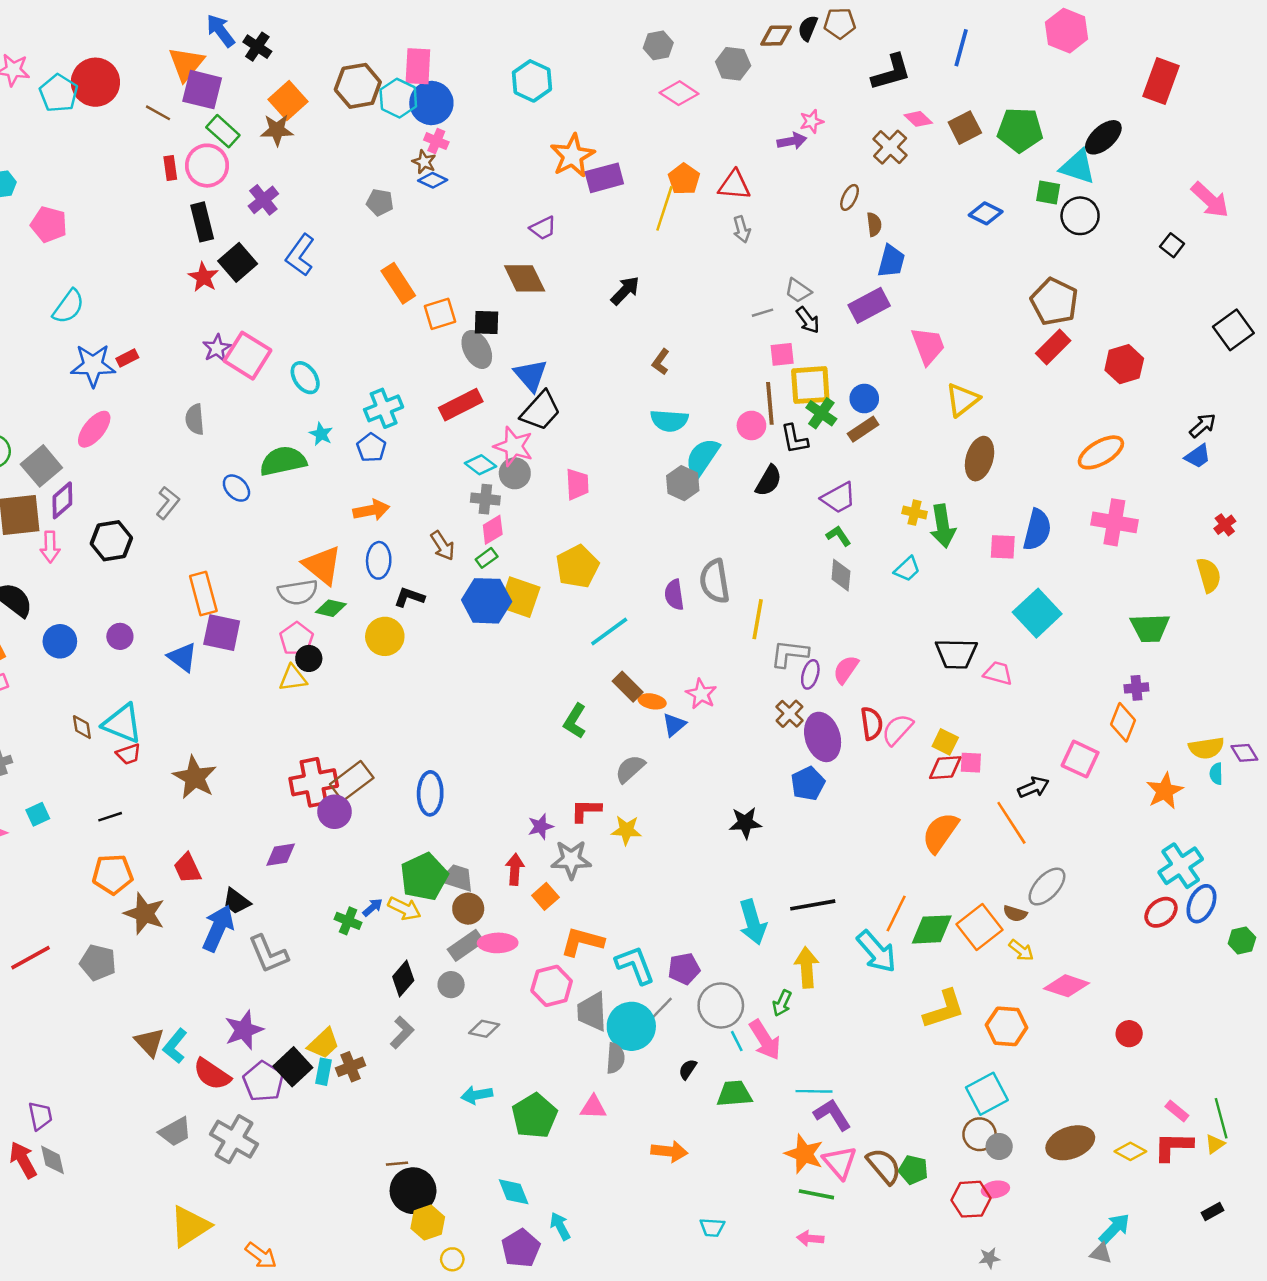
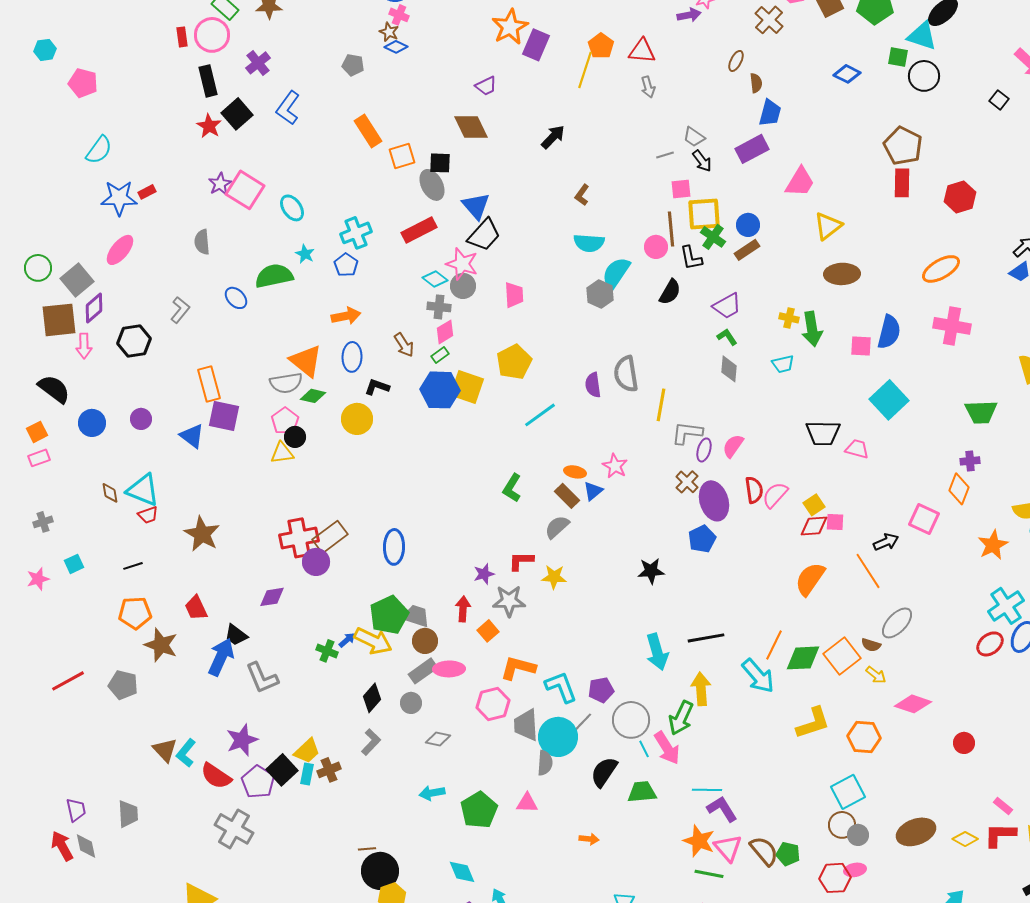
purple rectangle: (604, 178) -> (536, 45), turned -52
pink trapezoid: (928, 346) -> (800, 182), turned 52
red rectangle: (1053, 347) -> (902, 183), turned -44
brown ellipse: (980, 459) -> (842, 274), turned 72
cyan trapezoid: (907, 569) -> (783, 364), turned 30
brown rectangle: (628, 687) -> (567, 496), moved
yellow square: (945, 742) -> (814, 505), turned 30
yellow arrow: (404, 909) -> (373, 641), size x1.4
green arrow: (782, 1003) -> (681, 718), size x1.6
black semicircle: (688, 1069) -> (604, 772), size x1.8
gray trapezoid: (175, 1132) -> (128, 814), moved, turned -64
orange arrow: (669, 1151) -> (589, 839), size x0.7

